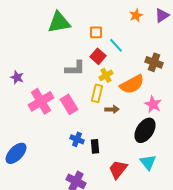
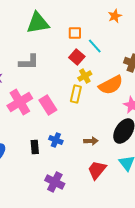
gray L-shape: (75, 68) -> (29, 62), moved
brown arrow: (112, 109) -> (91, 141), moved
black rectangle: (95, 146) -> (35, 147), moved

